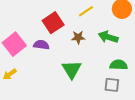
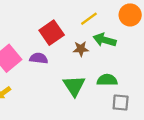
green arrow: (108, 37) -> (105, 40), moved
green semicircle: (119, 65) -> (107, 80), moved

